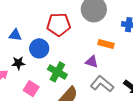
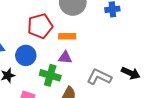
orange rectangle: (106, 44) -> (67, 36), moved
purple triangle: (92, 62) -> (65, 58), moved

